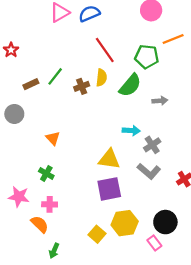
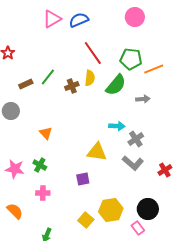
orange line: (173, 39) -> (154, 69), moved
purple square: (109, 189) -> (83, 179), moved, size x0.6
pink star: (19, 197) -> (15, 169), moved
orange semicircle: (40, 224) -> (15, 211), moved

